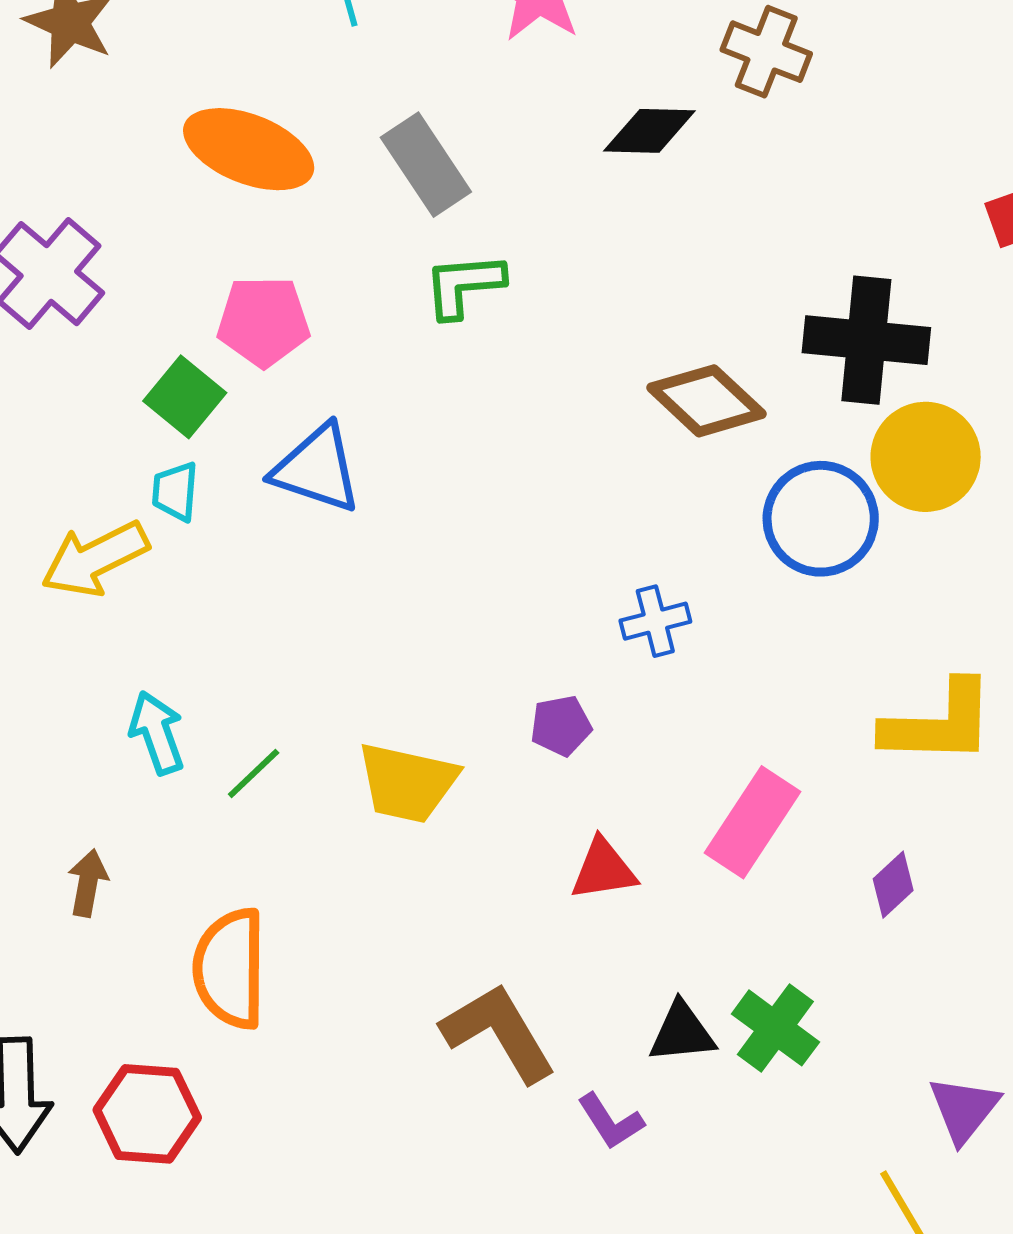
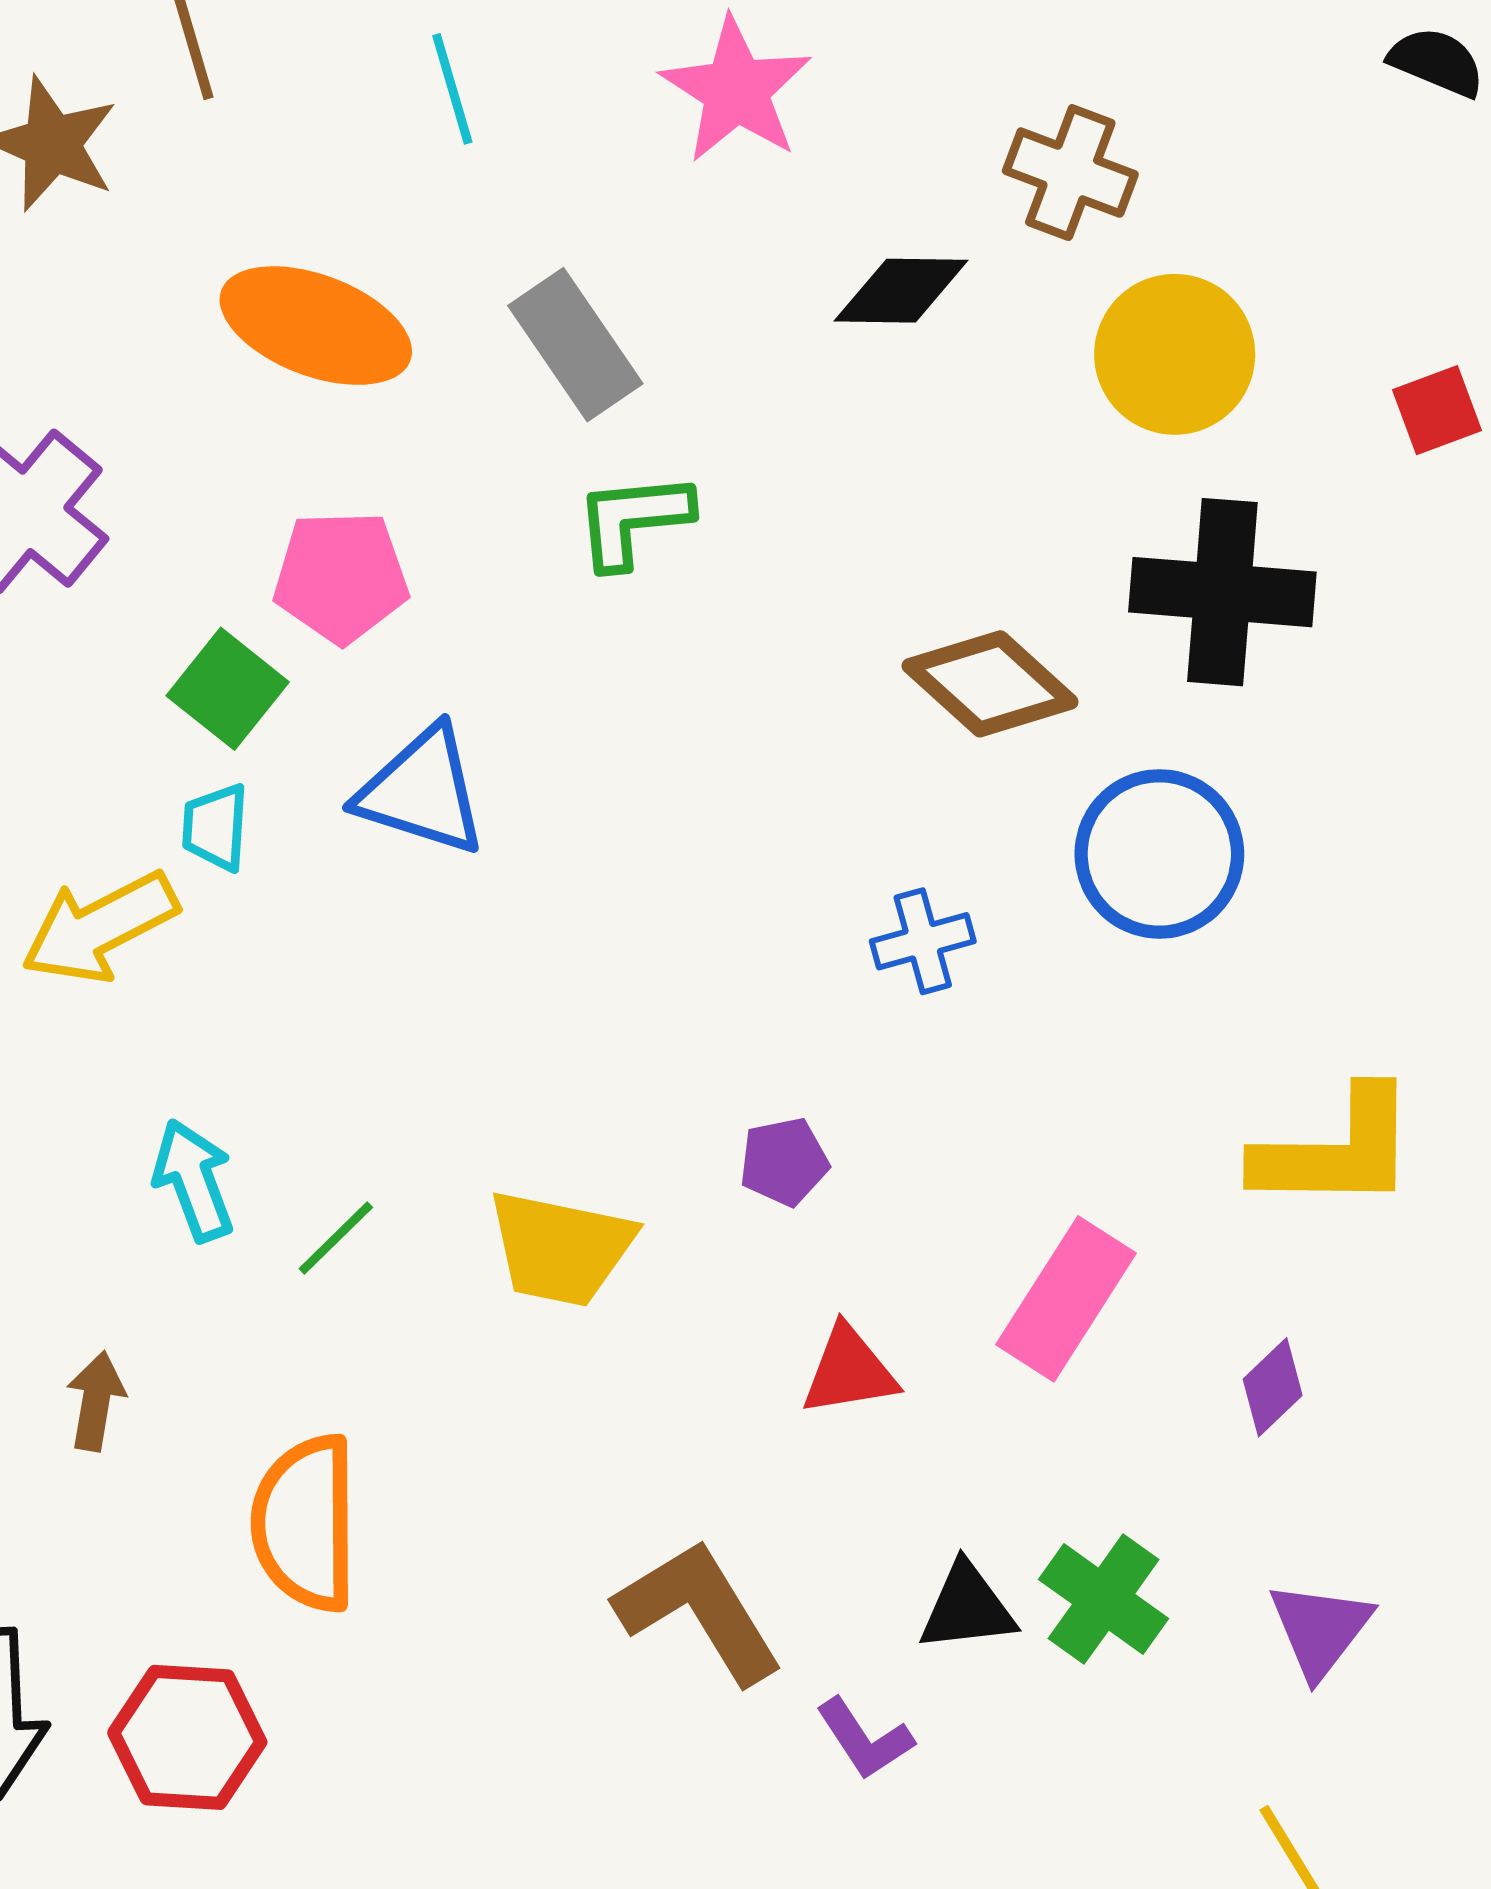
yellow circle: (926, 457) -> (1175, 354), moved
blue cross: (655, 621) -> (923, 941), moved
purple triangle: (964, 1109) -> (1320, 1629), moved

